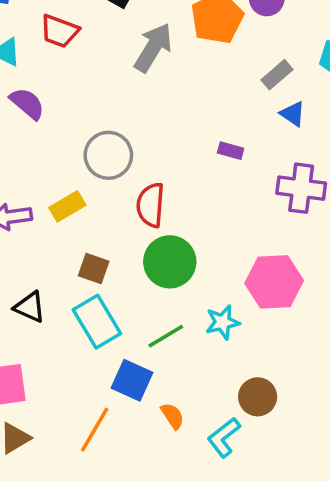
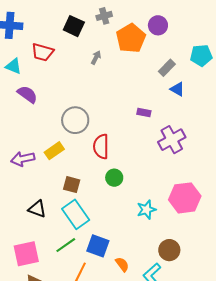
gray arrow: (153, 48) -> (96, 58), size x0.5
purple cross: (301, 188) -> (172, 140), moved, turned -32
green circle: (170, 262) -> (114, 178), size x0.6
pink hexagon: (274, 282) -> (185, 198), moved
green line: (166, 336) -> (66, 245), moved

